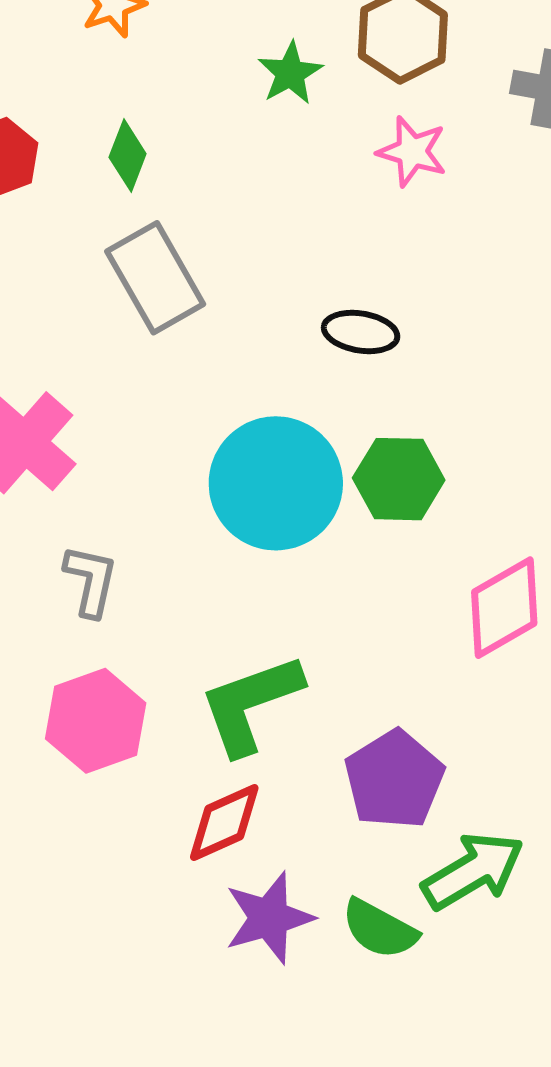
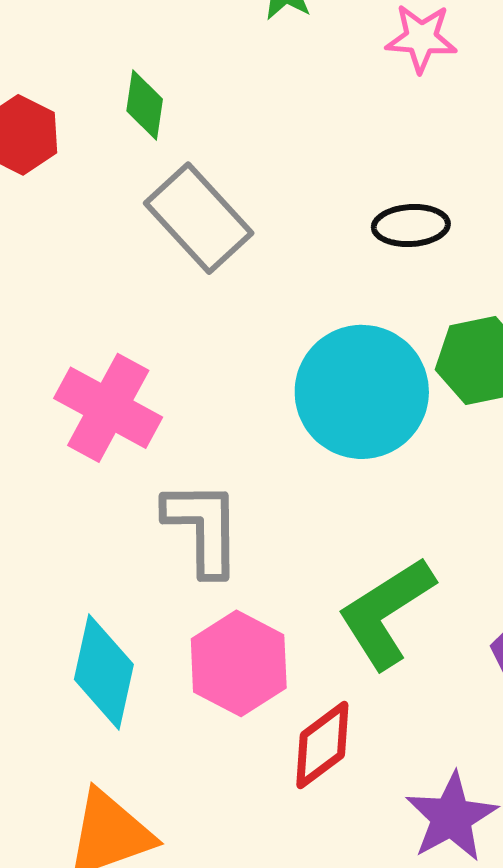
gray L-shape: (91, 581) -> (203, 528), size x1.4
red diamond: (224, 822) -> (322, 745), moved

